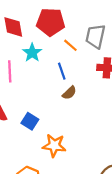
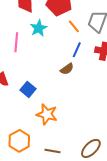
blue line: (62, 71) -> (77, 50), moved, turned 35

